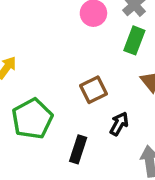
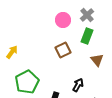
brown square: (93, 90) -> (63, 50), moved

